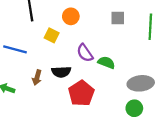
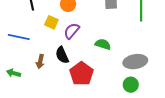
purple semicircle: (85, 53) -> (72, 31), moved, turned 78
black semicircle: (61, 72) -> (62, 55), turned 72

